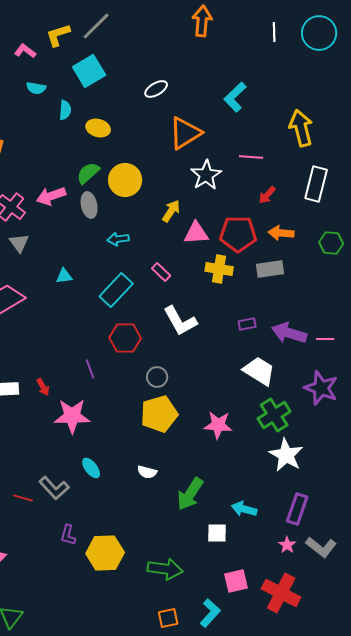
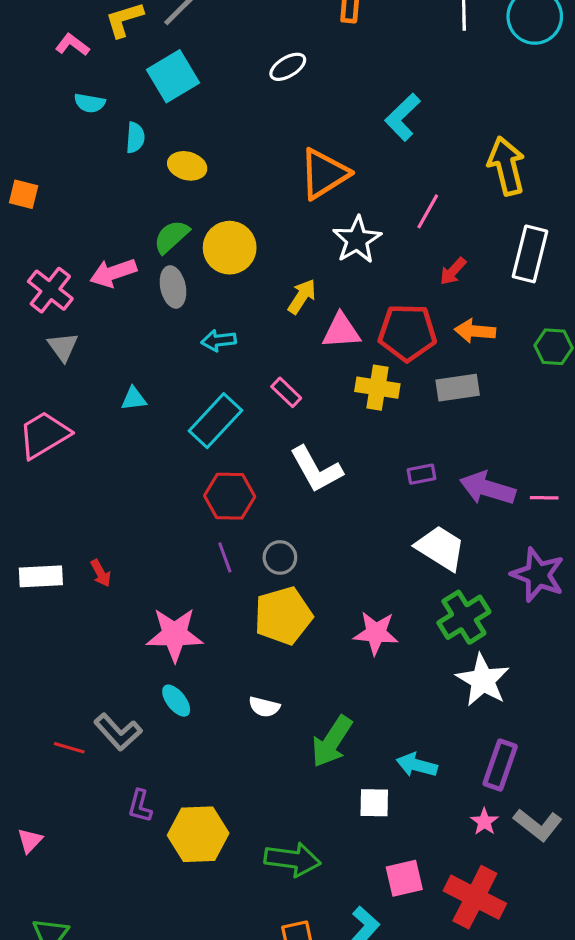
white ellipse: (156, 89) -> (288, 67), moved
pink line: (251, 157) -> (428, 211), turned -65
purple line: (90, 369) -> (225, 557), moved
pink star: (72, 416) -> (175, 635), moved

